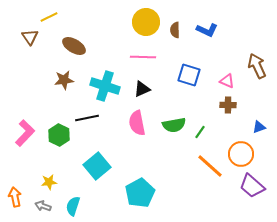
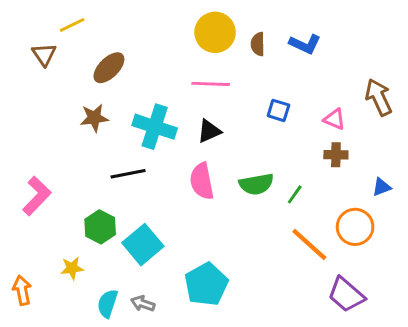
brown ellipse: (74, 46) -> (109, 68), turned -75
blue square: (189, 75) -> (278, 110), size x0.7
green hexagon: (59, 135) -> (100, 227), moved
purple trapezoid: (252, 186) -> (346, 295), moved
gray arrow: (43, 206) -> (143, 304), moved

